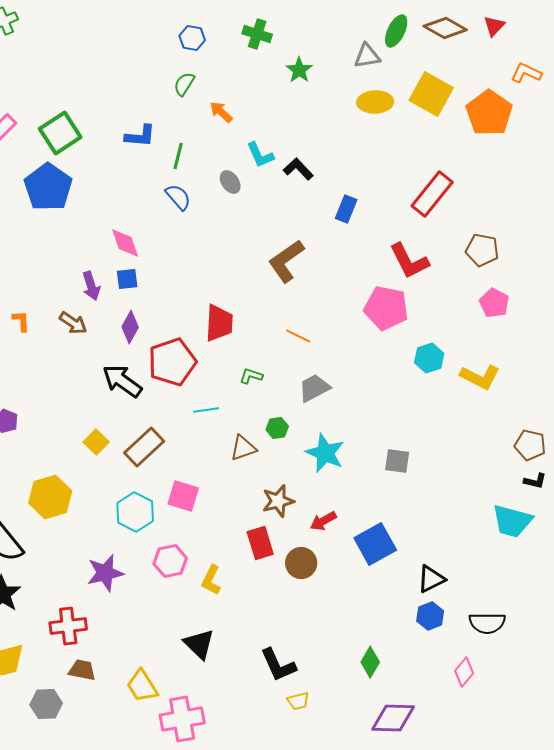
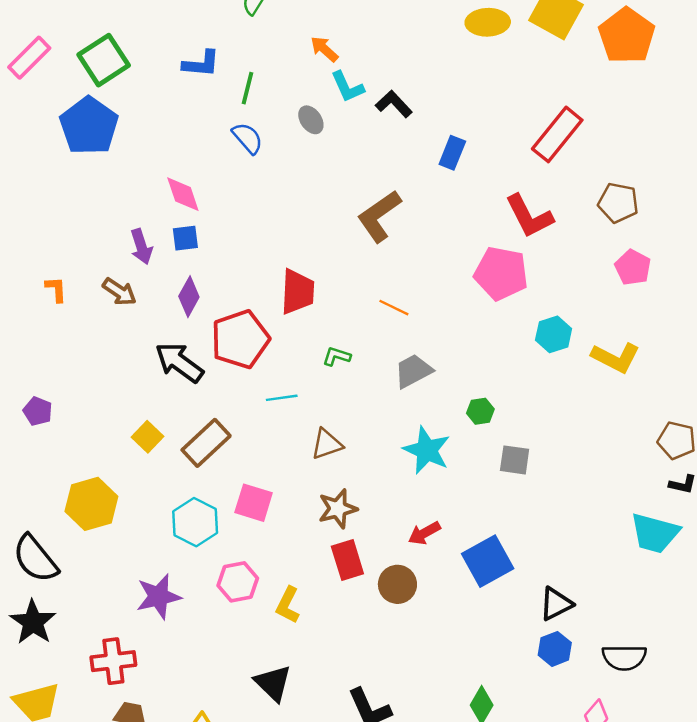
orange arrow: (221, 112) -> (324, 49), moved
green hexagon: (277, 428) -> (480, 411), moved
brown star: (278, 501) -> (338, 509), moved

